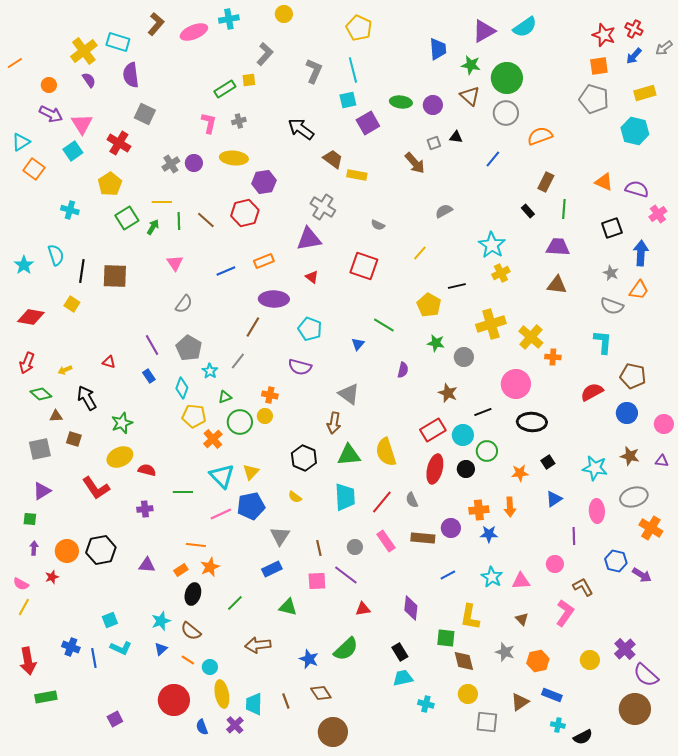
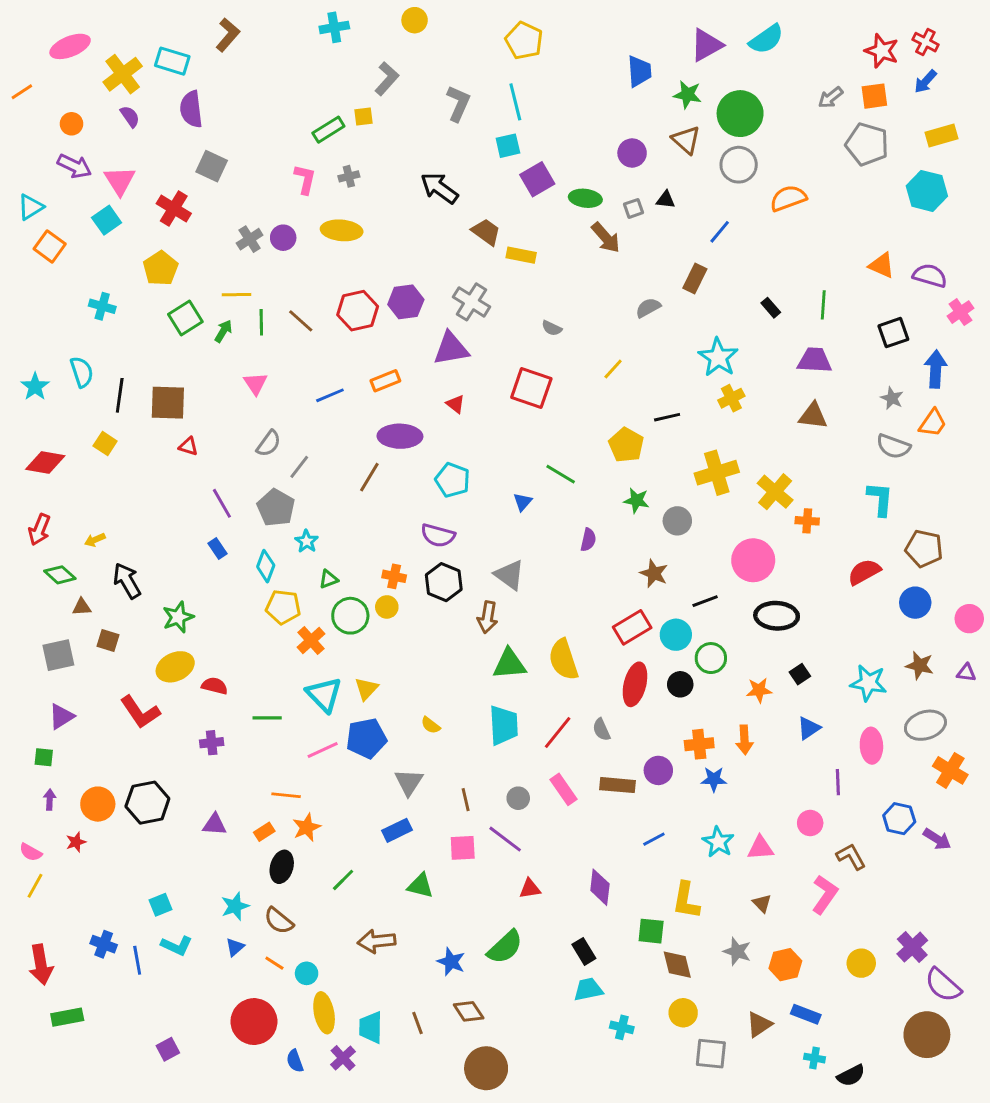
pink ellipse: (194, 32) -> (70, 46), moved
gray arrow: (664, 48) -> (831, 98), moved
green ellipse: (401, 102) -> (585, 198), moved
purple hexagon: (264, 182) -> (406, 302), moved
brown rectangle: (546, 182) -> (695, 279), moved
gray line: (238, 361) -> (299, 467), moved
red triangle: (109, 362) -> (188, 446), moved
black hexagon: (304, 458) -> (444, 582), moved

